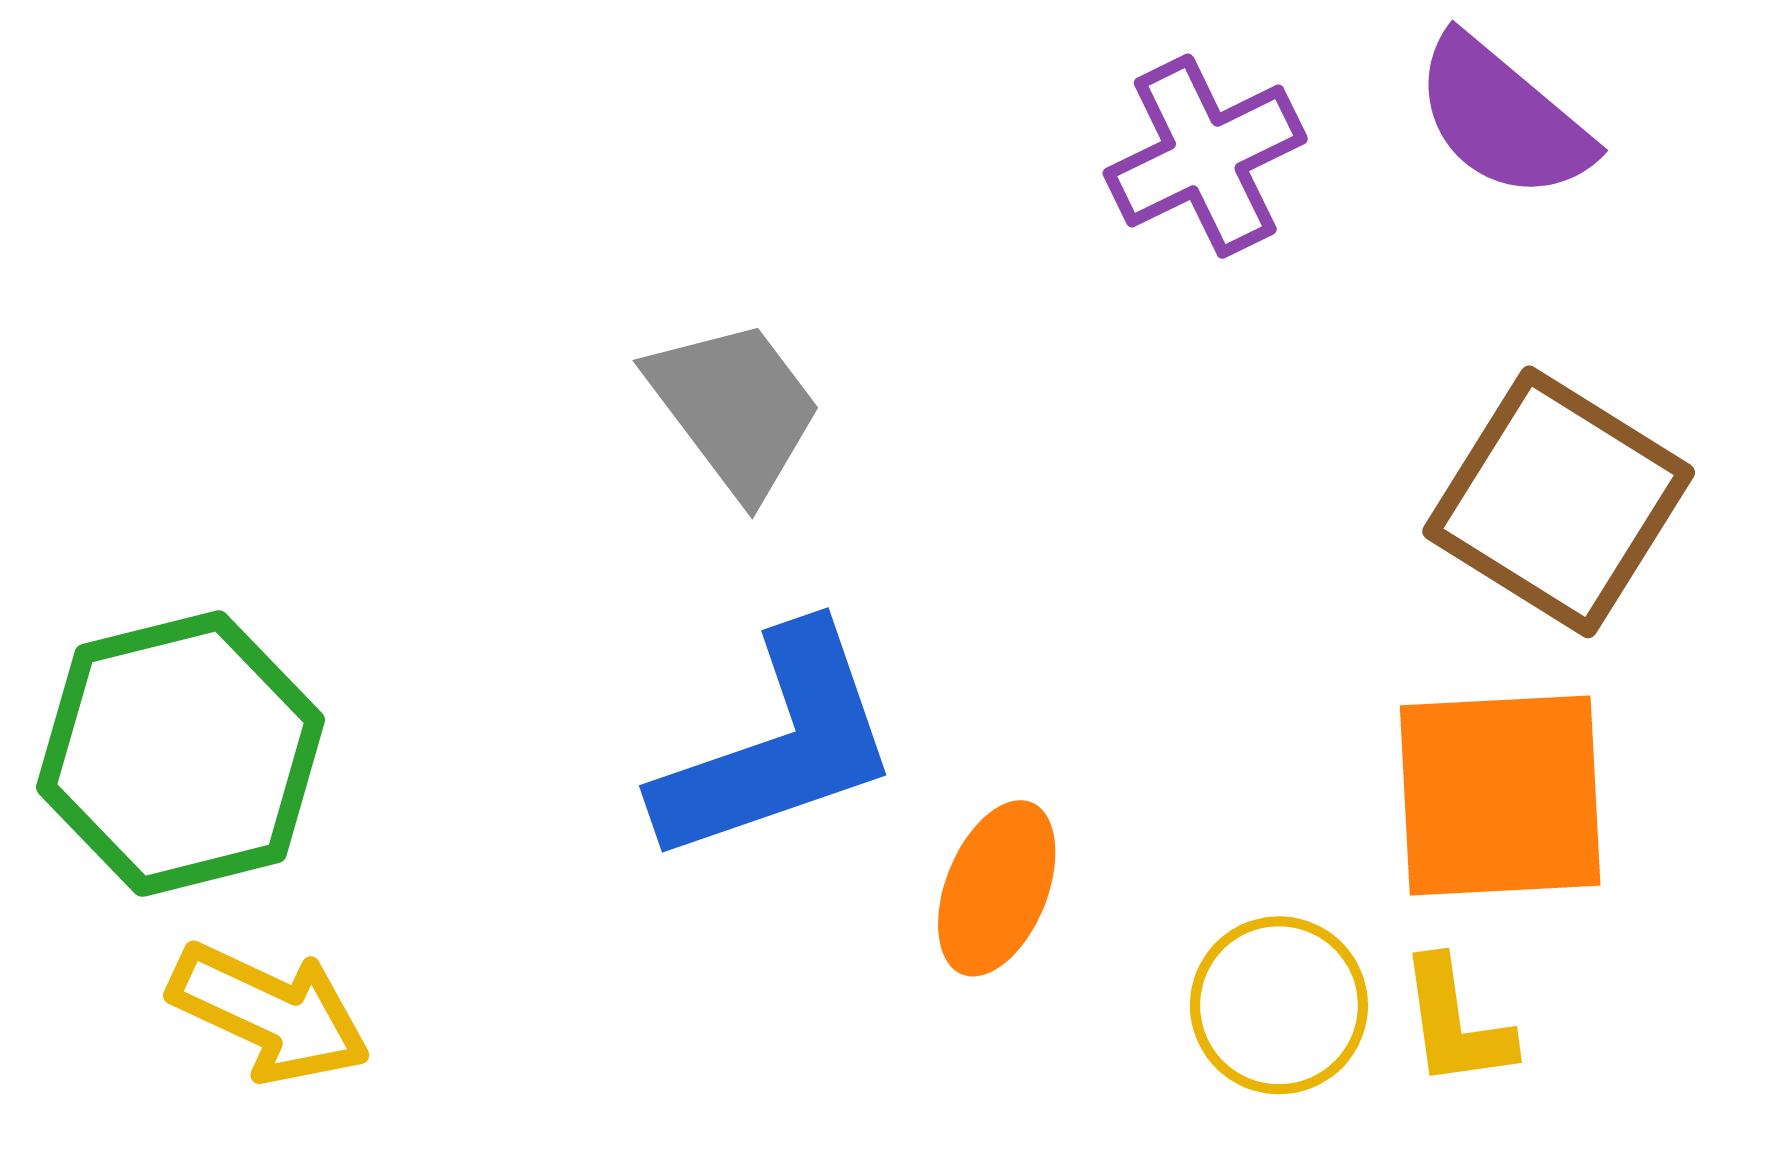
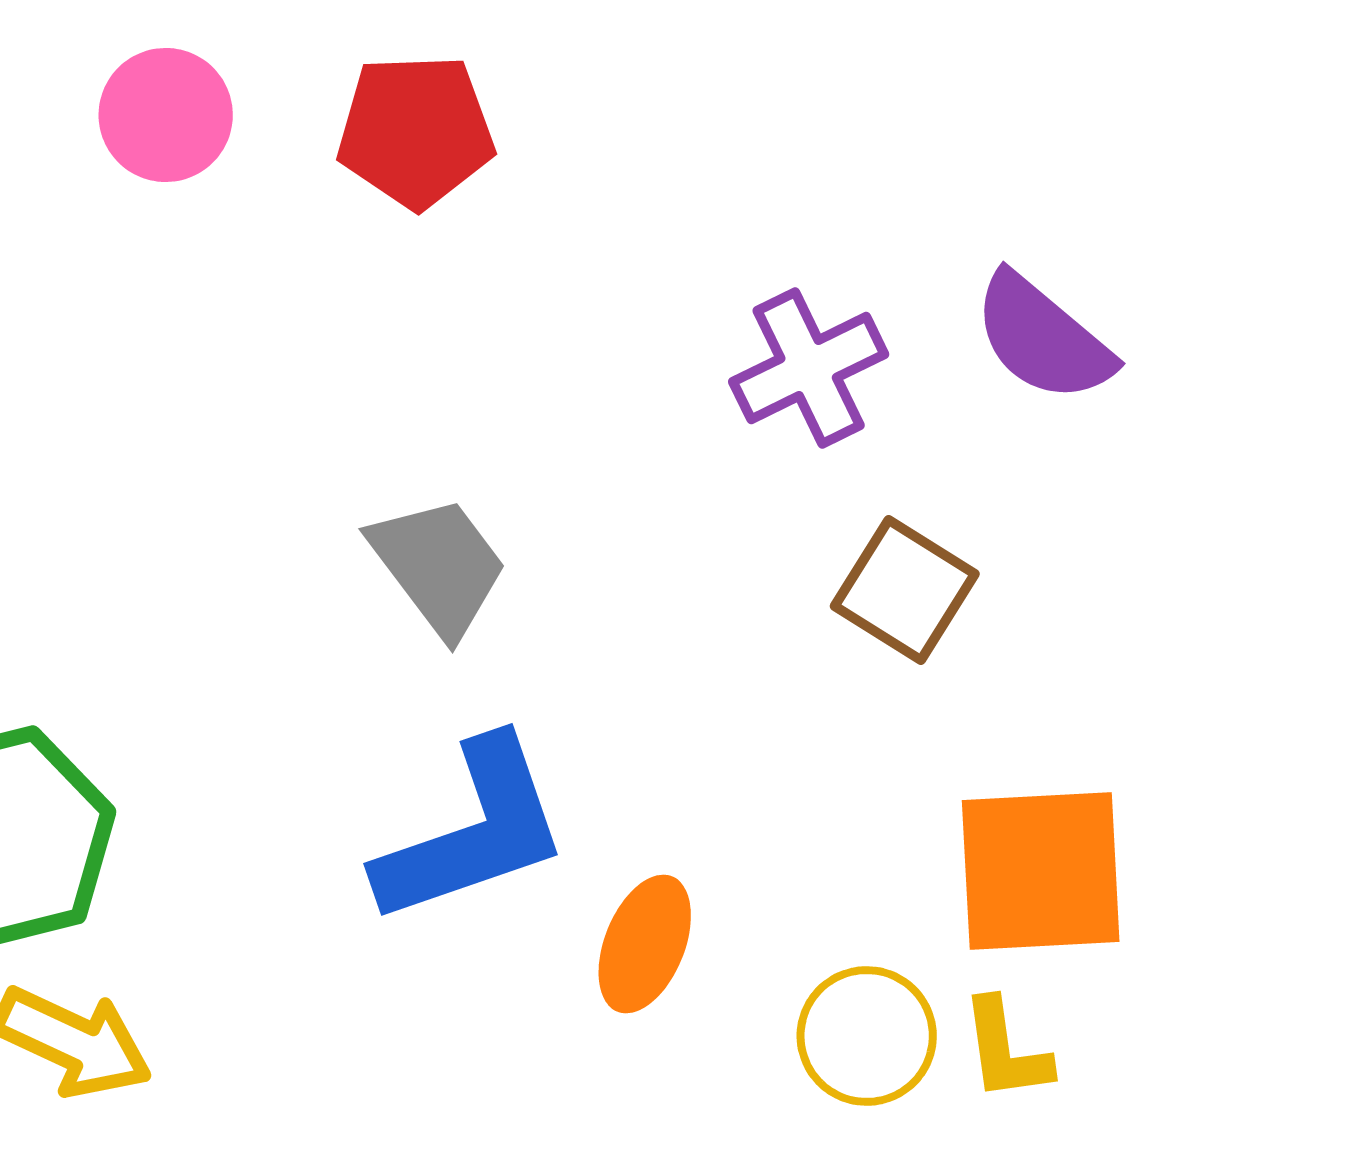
brown square: (1559, 502) -> (905, 590), moved, size x0.7

